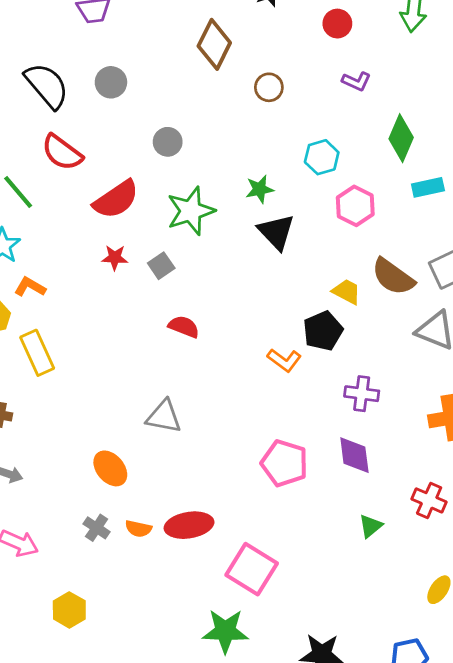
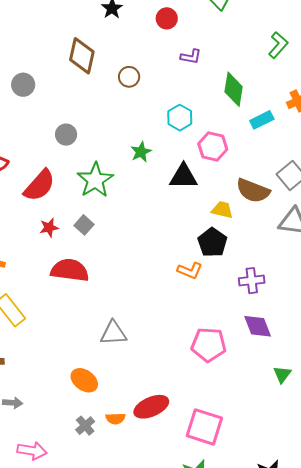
gray circle: (111, 82) -> (23, 85), moved
black triangle: (276, 232) -> (184, 177), moved, turned -32
red semicircle: (184, 327) -> (70, 270), moved, size x1.6
gray cross: (97, 528) -> (85, 426), turned 30

